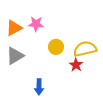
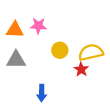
orange triangle: (14, 28) -> (15, 30), turned 30
gray triangle: (15, 56) -> (16, 60), turned 30

